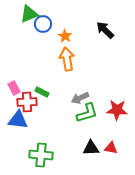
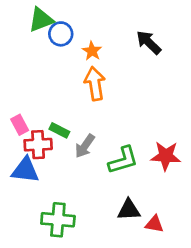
gray arrow: (80, 98) -> (85, 146), moved, turned -30
red triangle: (111, 148) -> (154, 224), moved

